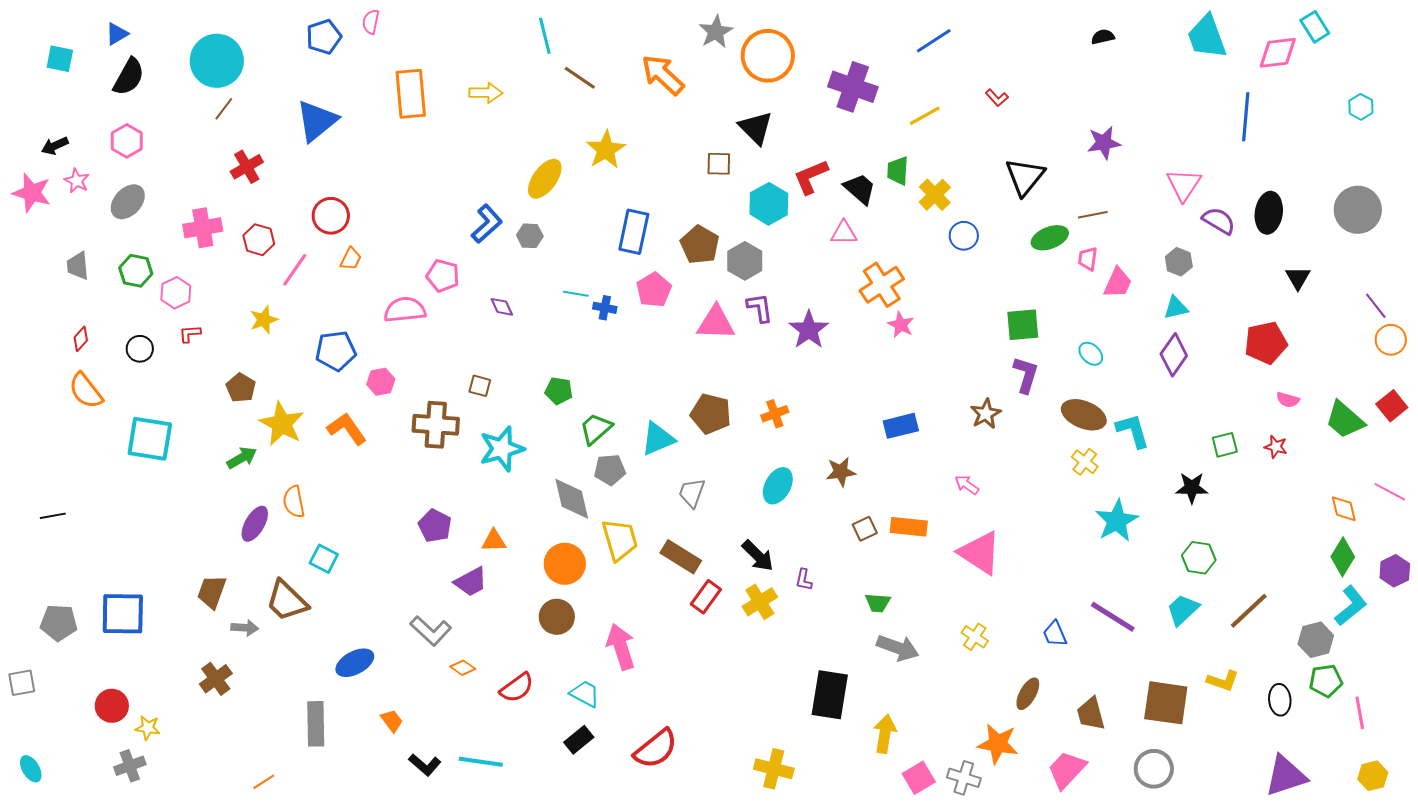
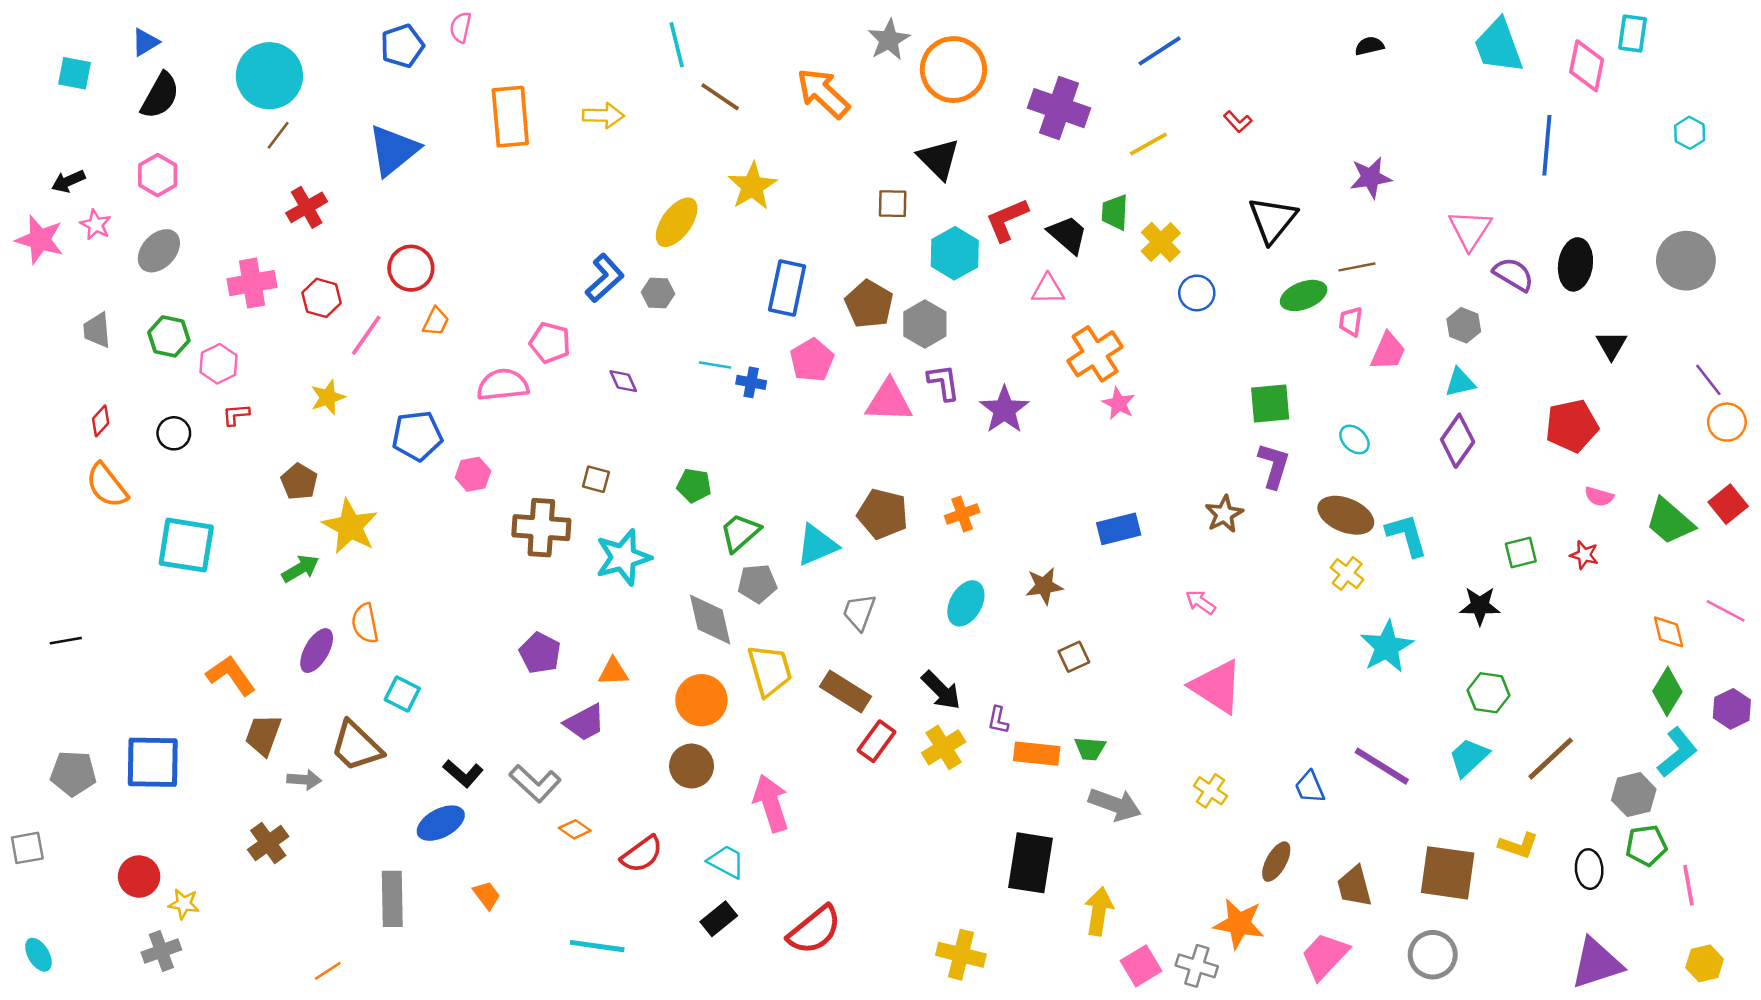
cyan rectangle: (1315, 27) -> (1633, 34), turned 40
pink diamond: (1278, 53) -> (1587, 66), turned -72
orange L-shape: (347, 429) -> (231, 675), moved
orange rectangle: (909, 527) -> (1037, 754), moved
black L-shape: (425, 765) -> (463, 773), moved

